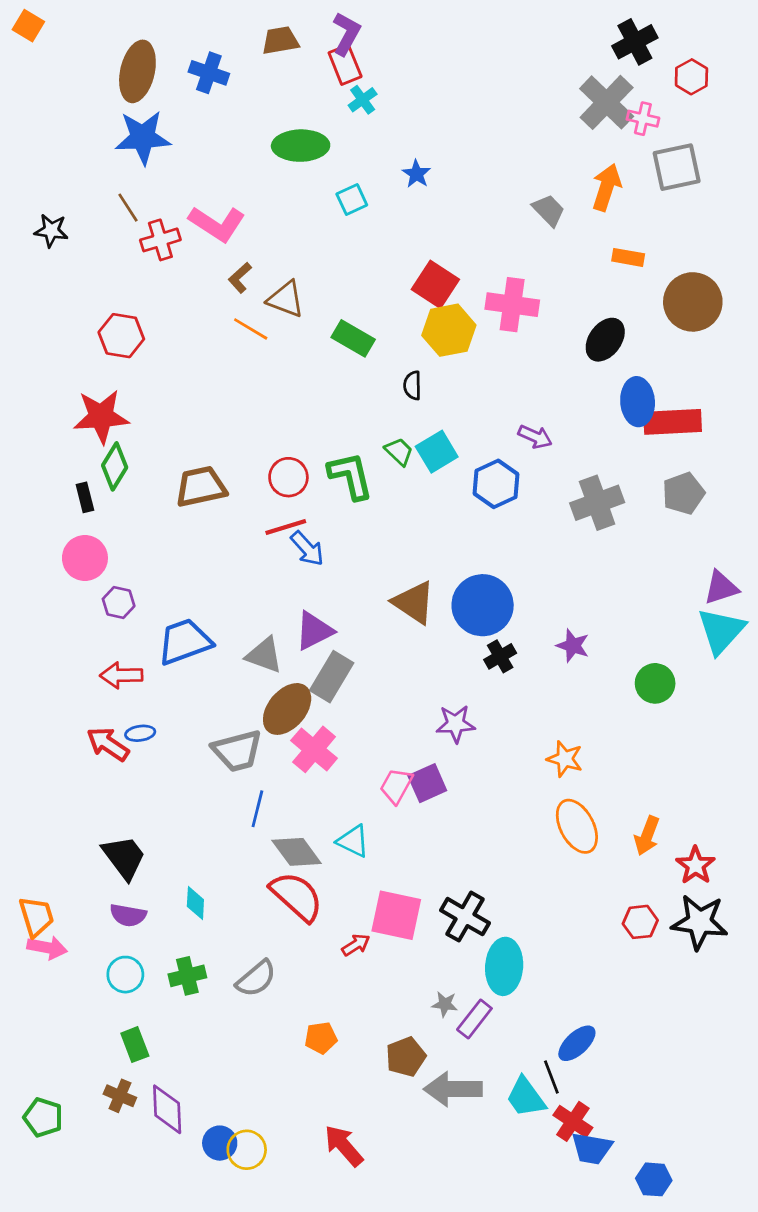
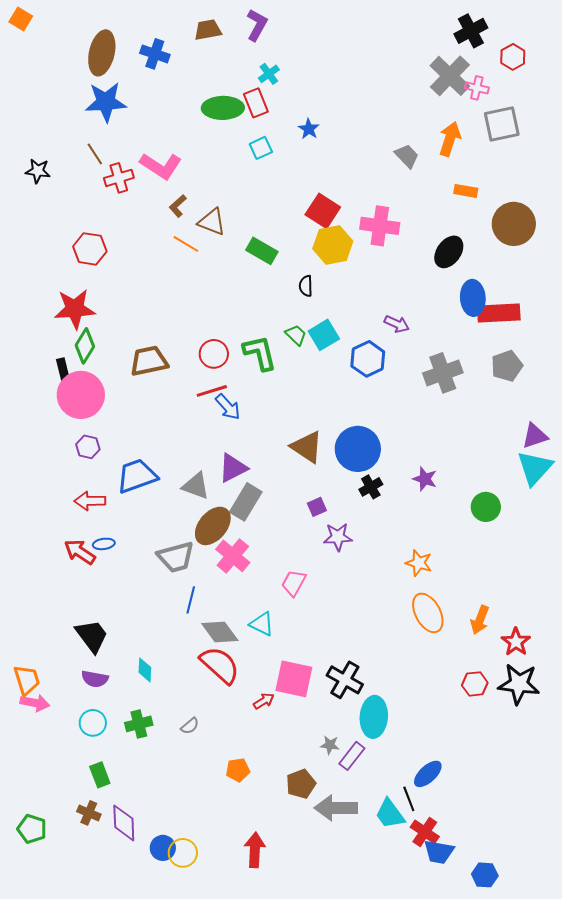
red rectangle: (345, 65) -> (256, 103), moved
pink circle: (85, 558) -> (81, 395), moved, size x1.4
purple square: (427, 783) -> (317, 507), moved, size x0.7
gray semicircle: (256, 979) -> (190, 726), size x0.6
red arrow: (344, 1146) -> (255, 850), turned 44

